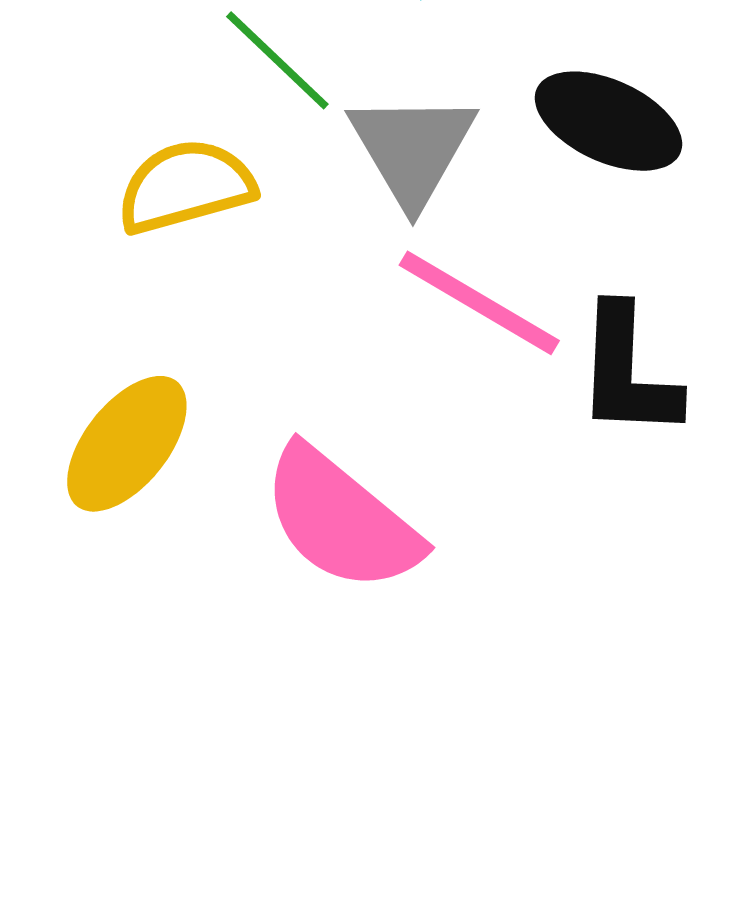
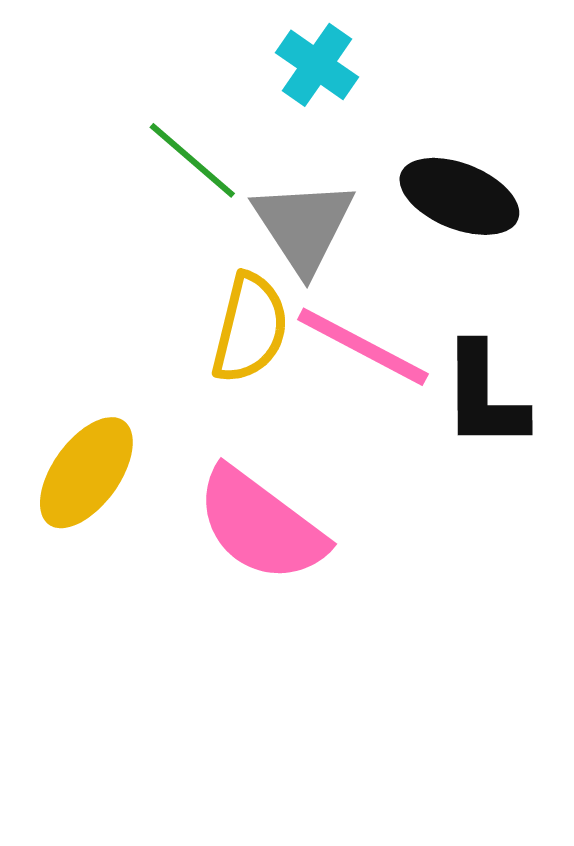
yellow semicircle: (186, 186) -> (250, 328), moved, turned 122

